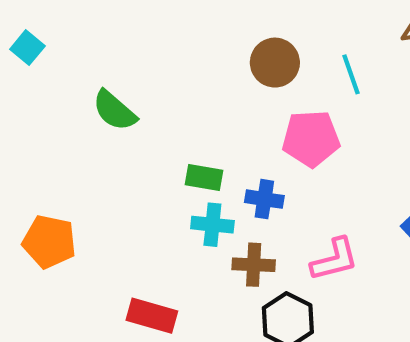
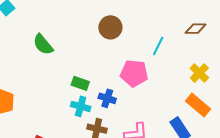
brown circle: (275, 63) -> (110, 27), moved
cyan line: (351, 74) -> (158, 46), turned 36

